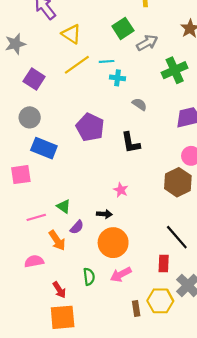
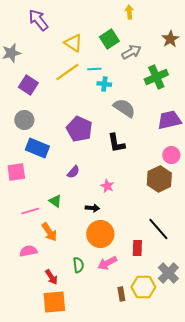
yellow triangle: (71, 34) -> (73, 43), moved
gray semicircle: (139, 104) -> (124, 108), size x1.6
purple semicircle: (77, 227) -> (73, 172), moved
red rectangle: (164, 263) -> (137, 248), moved

